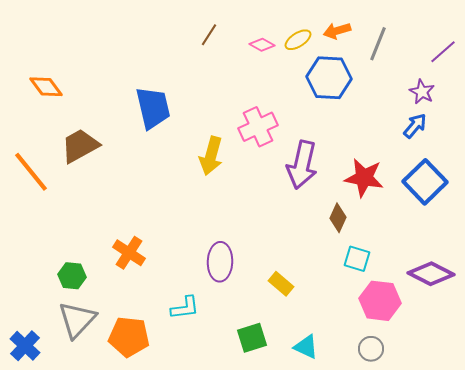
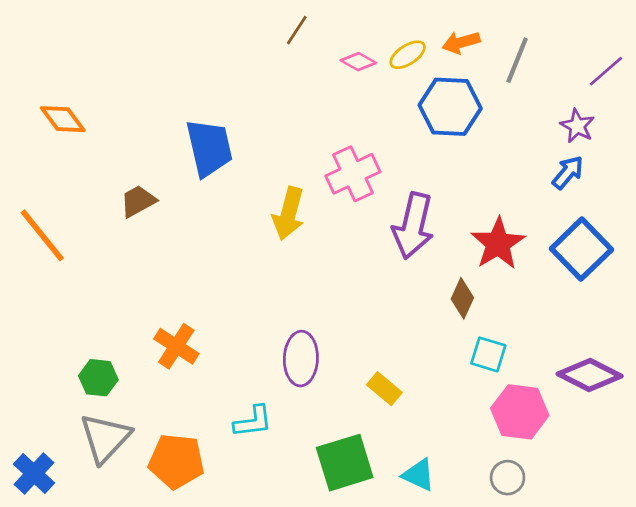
brown line: (209, 35) -> (297, 30), moved
brown trapezoid: (80, 146) -> (138, 201), moved, size x0.7
red star: (364, 178) -> (498, 244), turned 30
green square: (252, 338) -> (345, 463), size x1.4

